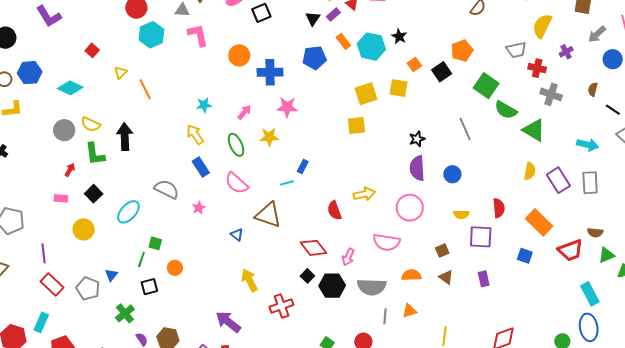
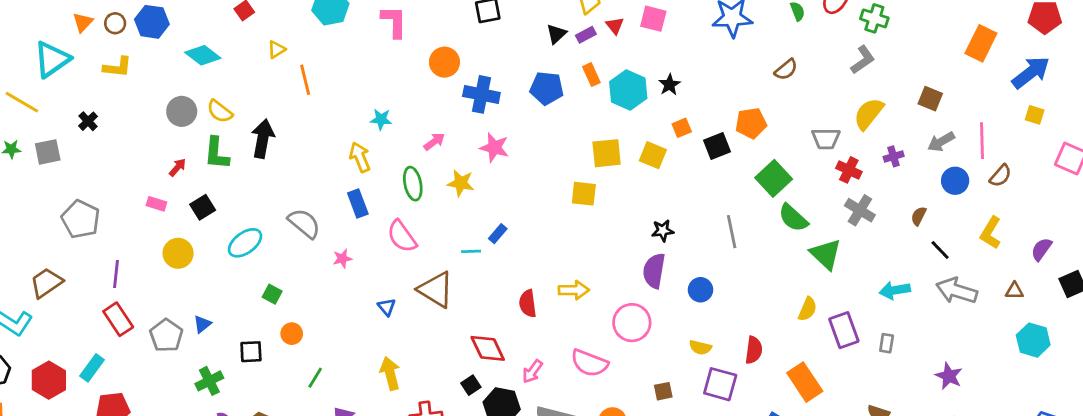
cyan arrow: (588, 145) -> (895, 290), turned 145
gray rectangle: (590, 183) -> (887, 343), size x0.6
green line: (141, 259) -> (315, 378), moved

